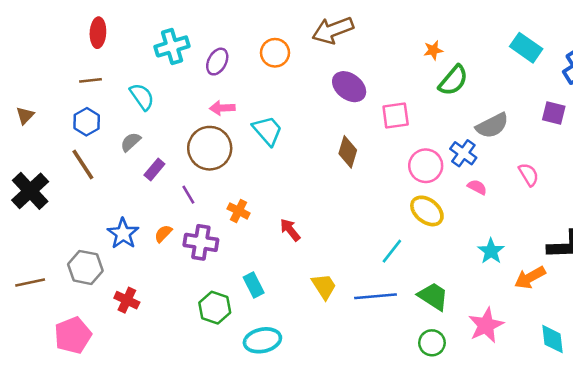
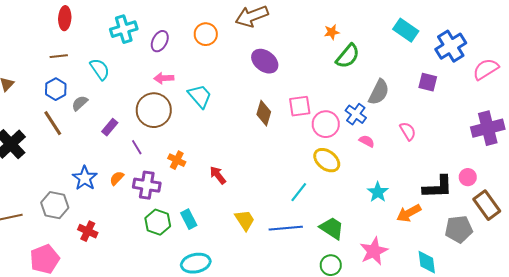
pink square: (396, 116) -> (300, 106), moved
gray semicircle: (492, 126) -> (379, 92), turned -36
gray semicircle: (131, 142) -> (80, 103), moved
green hexagon: (215, 308) -> (158, 222), moved

